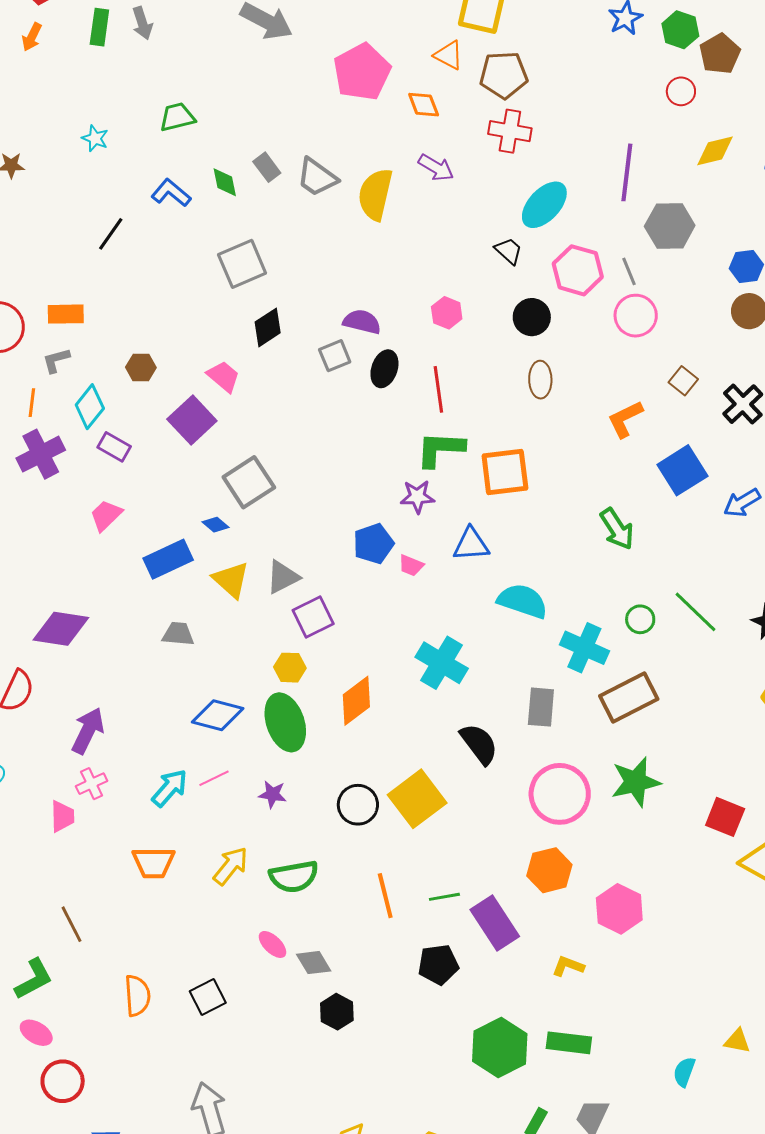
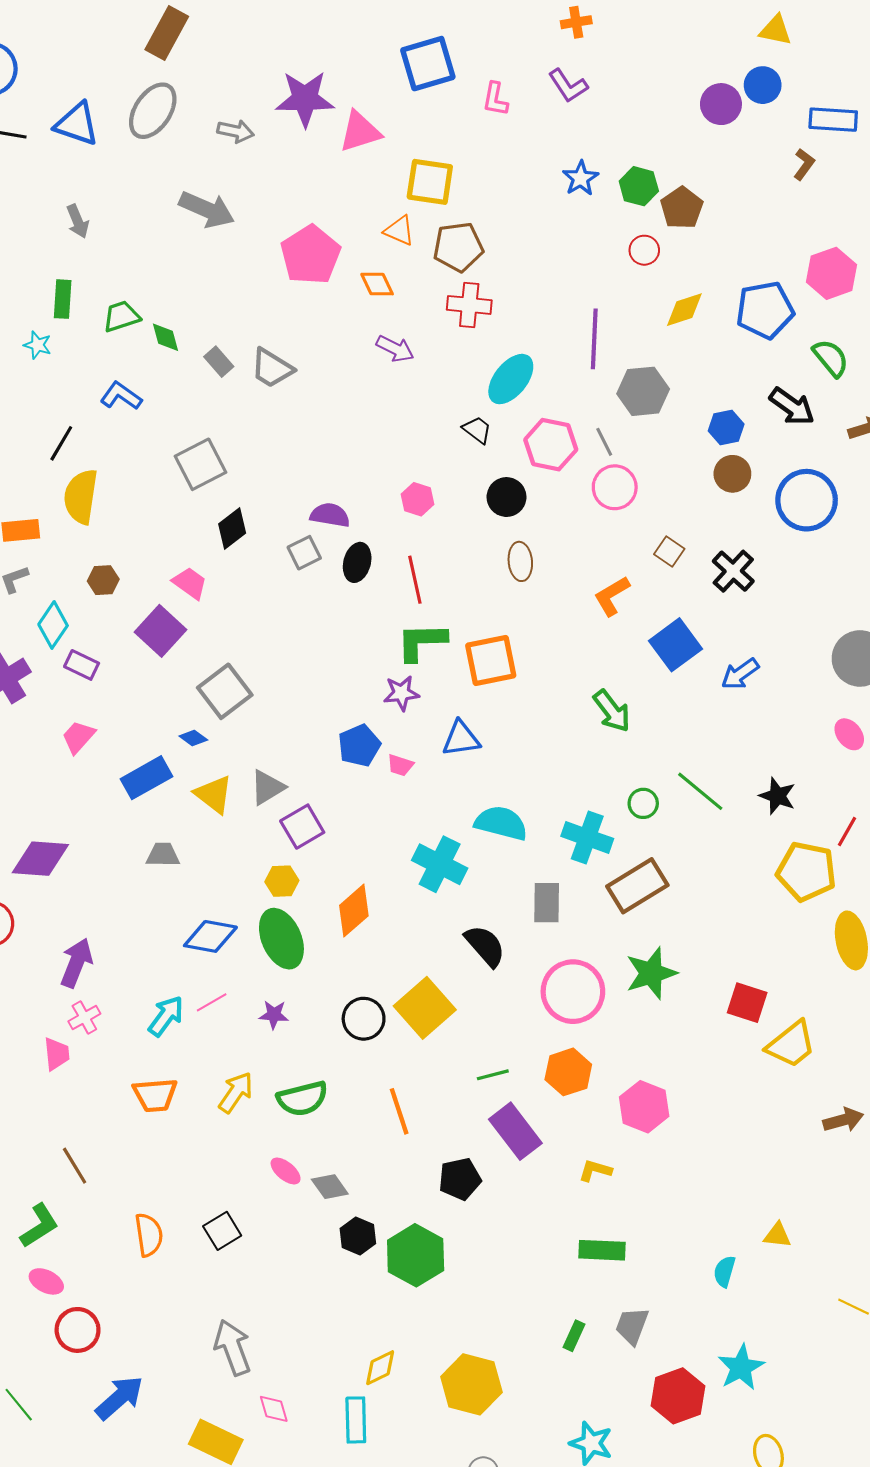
green rectangle: (99, 27) -> (63, 299), moved
green diamond: (225, 182) -> (165, 337), moved
yellow semicircle: (375, 194) -> (81, 497), moved
cyan semicircle: (523, 601) -> (501, 823), moved
green line: (444, 897) -> (493, 1075), moved
green hexagon: (500, 1048) -> (416, 1255), moved

